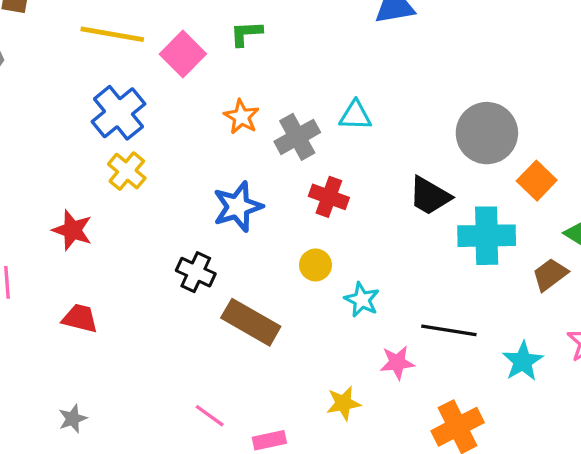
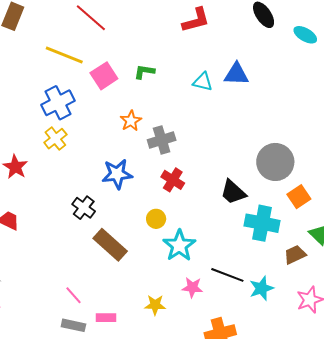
cyan triangle: (355, 115) -> (203, 82), moved
cyan star: (362, 300) -> (179, 245), size x1.5
cyan star: (523, 361) -> (261, 288), moved

